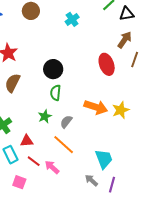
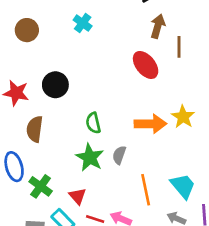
black circle: (53, 69) -> (55, 85), moved
green star: (45, 116) -> (90, 157), size x1.5
red triangle: (27, 141) -> (78, 196), turned -48
orange line: (64, 145) -> (146, 190), moved, turned 55

